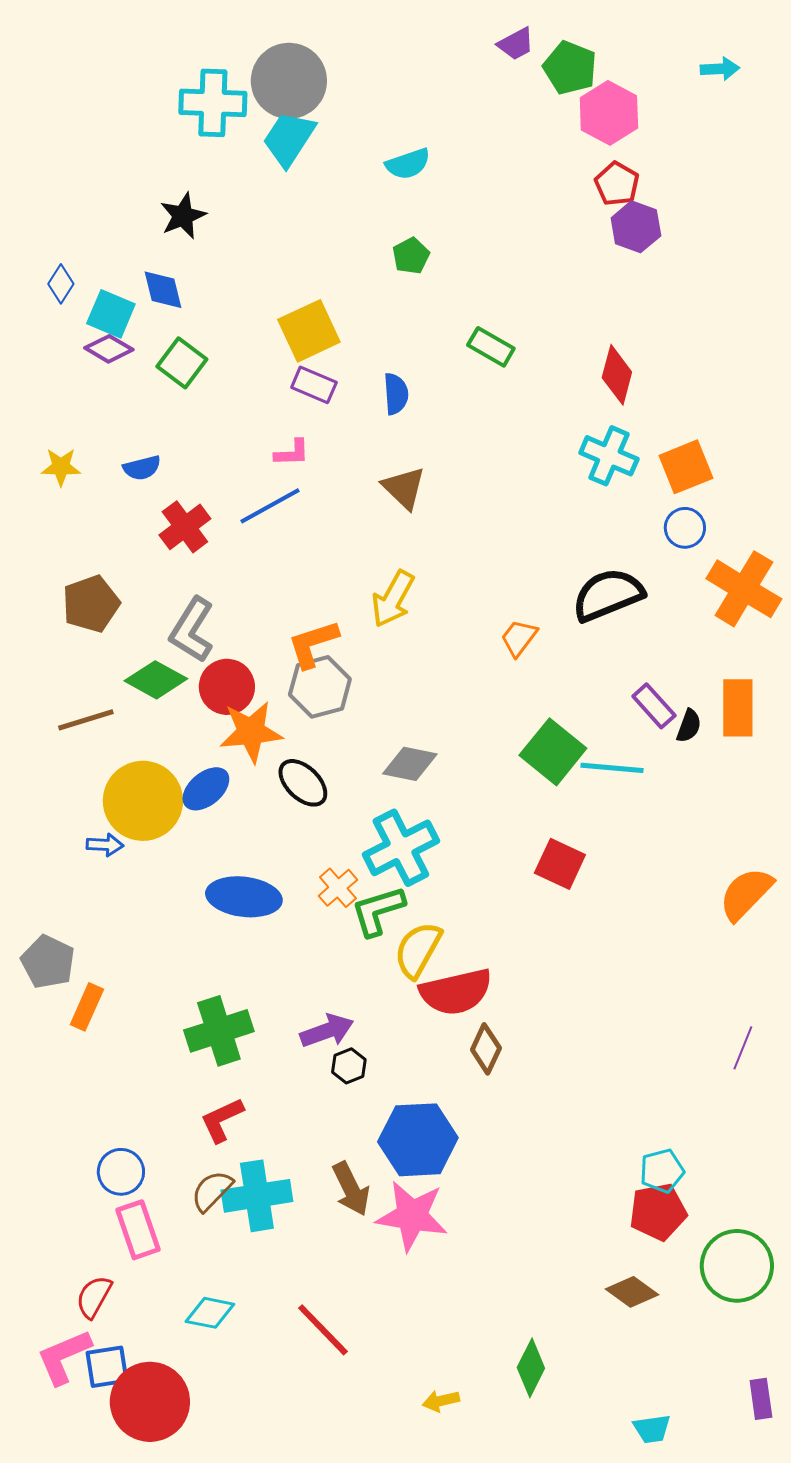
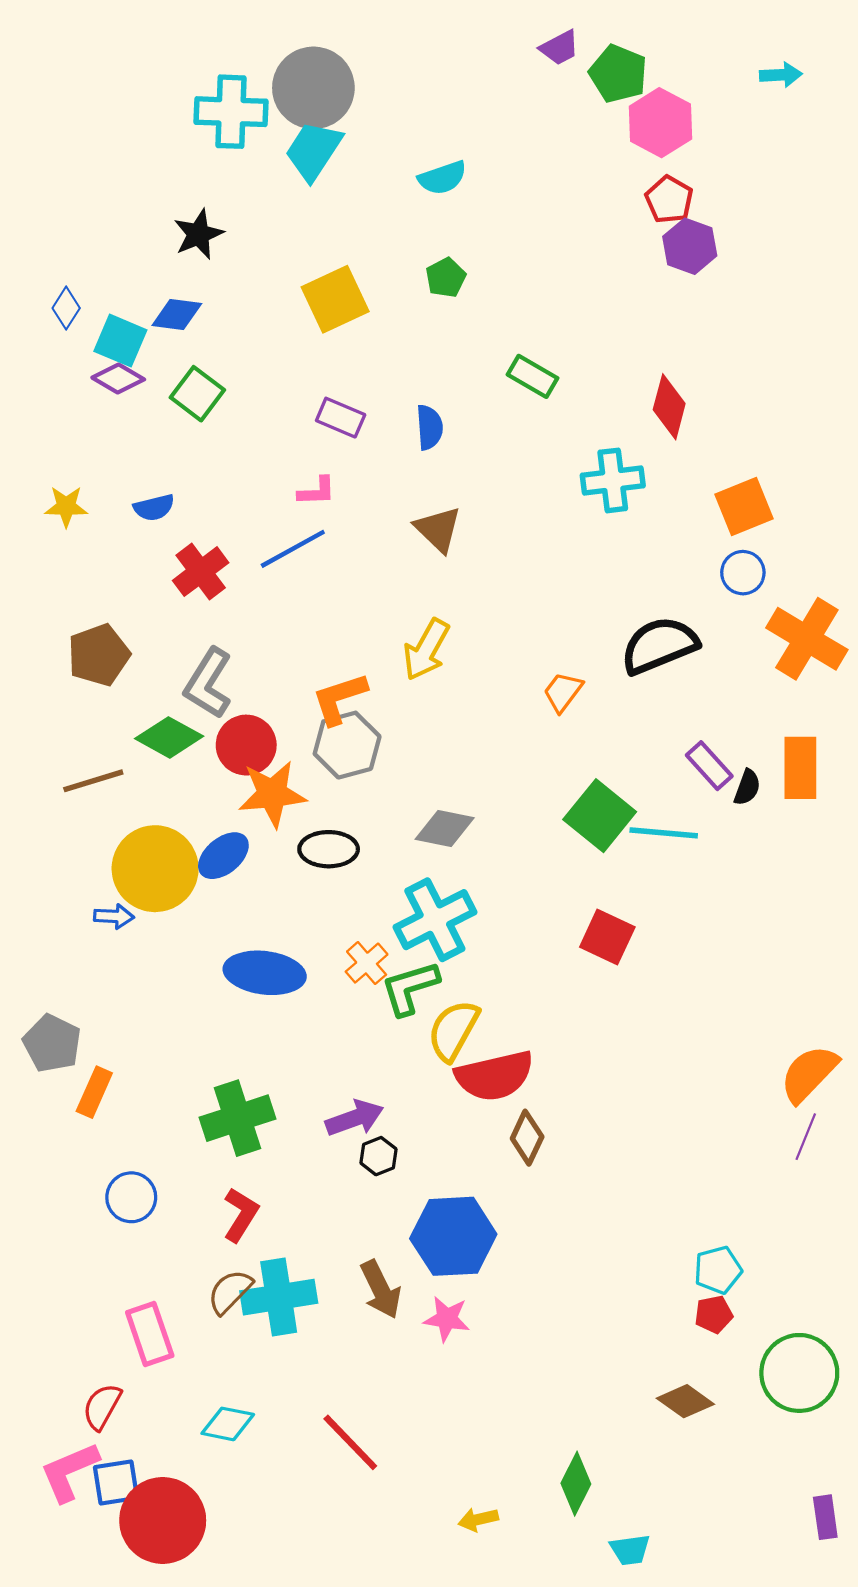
blue diamond: (163, 290) -> (177, 315), turned -69
yellow square: (309, 331) -> (335, 299), moved
cyan cross: (609, 456) -> (613, 480), moved, turned -30
black ellipse: (303, 783) -> (329, 849), turned -44
orange semicircle: (746, 894) -> (809, 1074), moved
red L-shape: (222, 1120) -> (241, 1215), turned 147
blue circle: (121, 1172) -> (131, 1197), moved
red pentagon: (658, 1212) -> (714, 1314), size x0.6
pink star: (412, 1216) -> (447, 1319), size x0.6
cyan trapezoid: (652, 1429) -> (630, 1550), moved

